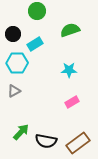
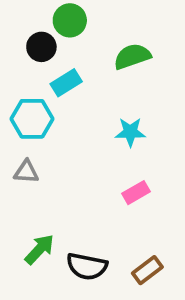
black circle: (13, 34) -> (41, 47), moved
gray triangle: (14, 91) -> (26, 172), turned 32
brown rectangle: (78, 143) -> (147, 270), size x0.7

